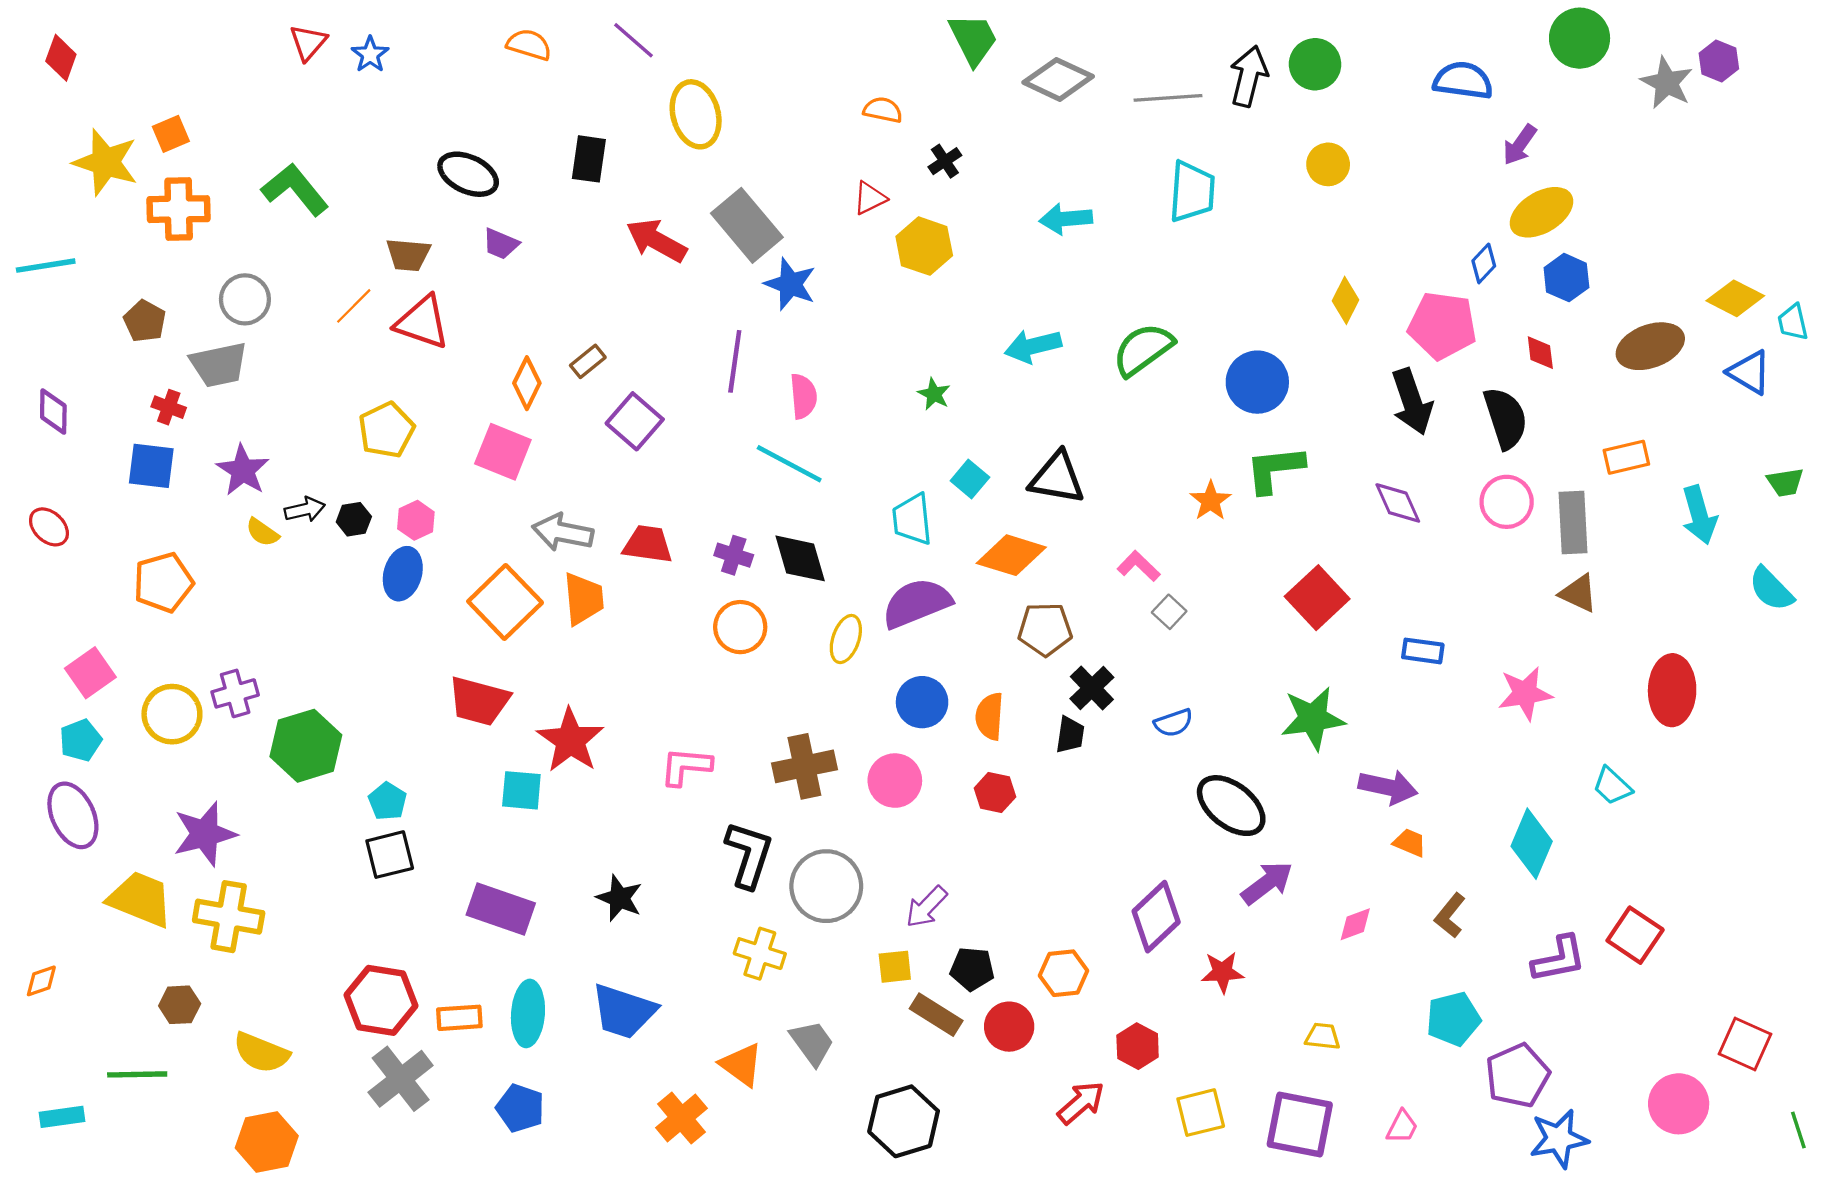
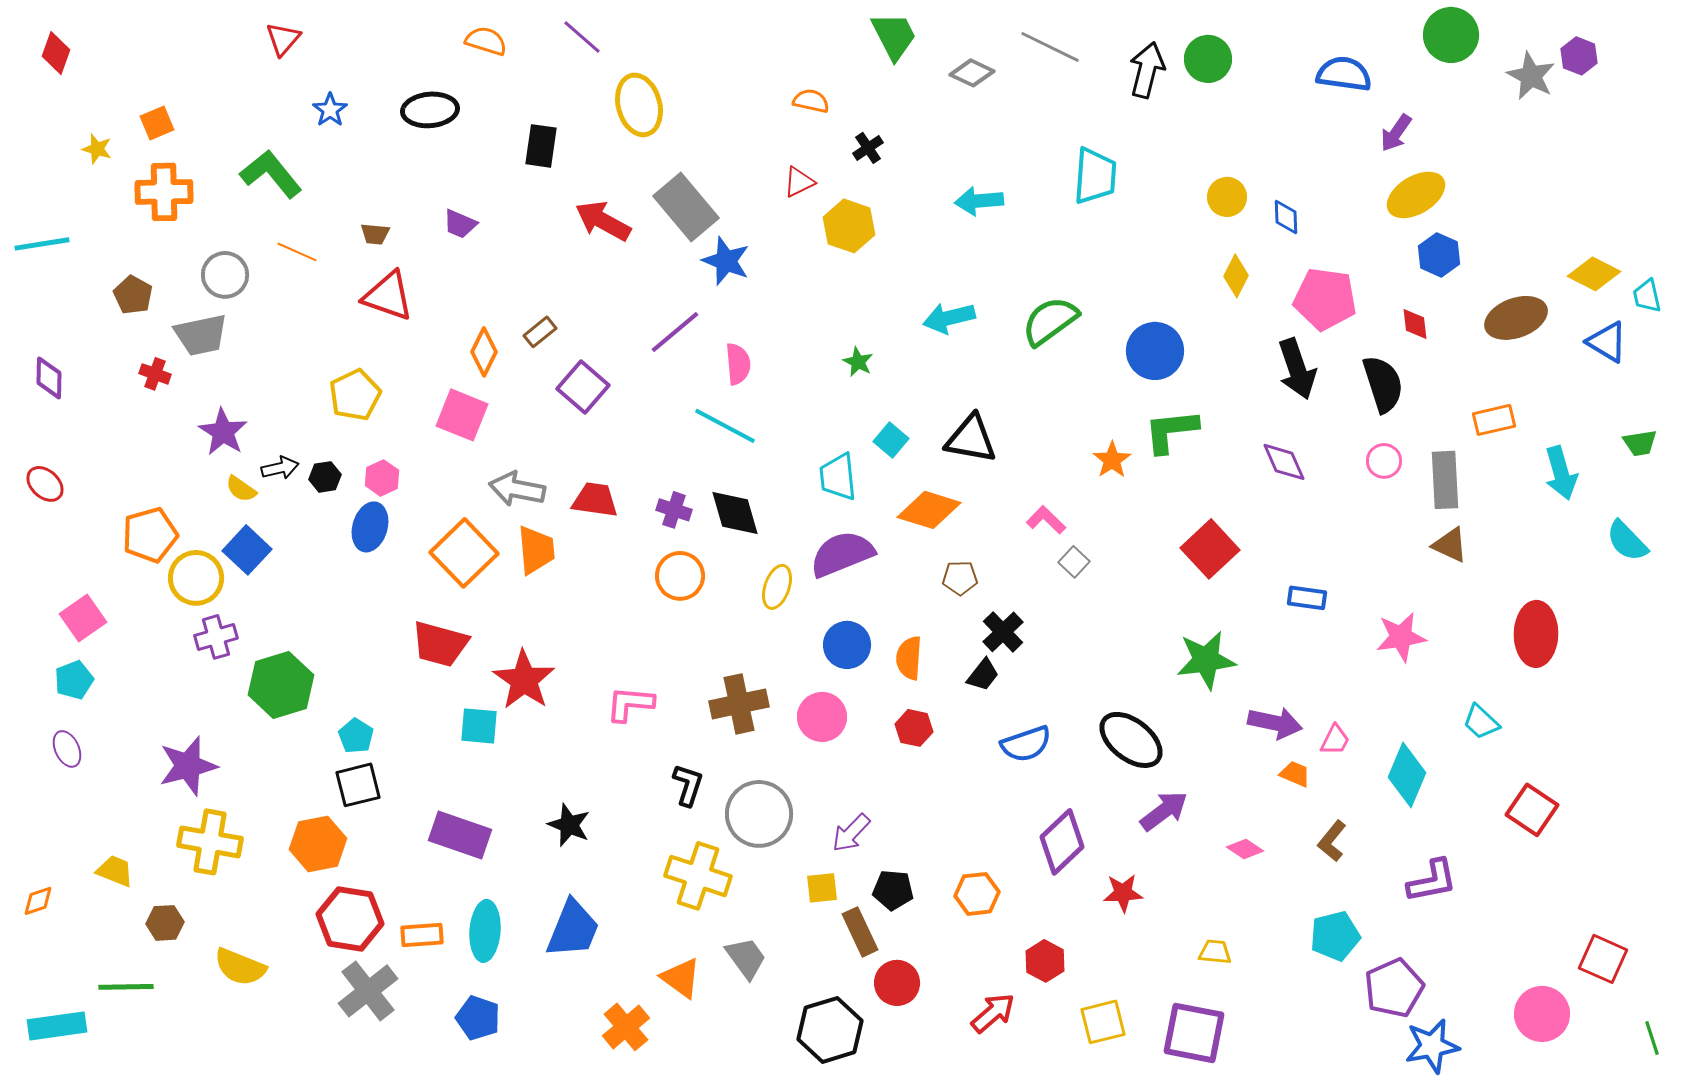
blue star: (370, 54) -> (330, 110), moved
gray diamond: (1058, 79) -> (972, 73), size x0.7
gray line: (1168, 98) -> (1050, 47), moved, turned 30
yellow star: (106, 162) -> (97, 149), size x0.5
yellow circle: (1328, 164) -> (1227, 197), moved
black ellipse: (468, 174) -> (430, 110), moved, turned -30
brown trapezoid: (408, 255) -> (375, 234), size x0.7
blue diamond: (1484, 263) -> (1286, 217), moved, turned -45
orange line: (354, 306) -> (297, 252), moved, turned 69
purple line: (735, 361) -> (675, 332), turned 42
blue square: (151, 466) -> (247, 550), moved, turned 36
pink circle: (1507, 502) -> (1384, 461), size x0.7
brown pentagon: (1045, 629) -> (960, 578), size x0.7
yellow circle: (172, 714) -> (196, 578), moved
blue semicircle: (1173, 723) -> (1026, 744), moved, size x1.4
black trapezoid: (1070, 735) -> (983, 675), turned 30
purple ellipse: (73, 815) -> (67, 749), size x0.6
black L-shape: (749, 855) -> (688, 785), size x0.7
yellow trapezoid: (140, 899) -> (115, 871), moved, size x0.6
pink diamond: (1355, 924) -> (1245, 849), turned 54
red square: (1635, 935) -> (1532, 810), moved
yellow cross: (760, 954) -> (698, 876), size x1.4
blue trapezoid: (624, 1011) -> (573, 929), turned -86
brown rectangle: (936, 1015) -> (860, 932), turned 33
red circle: (1009, 1027) -> (897, 983), moved
cyan rectangle: (62, 1117) -> (57, 1026), size x1.4
pink trapezoid: (1402, 1127) -> (1335, 740), moved
orange hexagon: (267, 1142) -> (318, 844), moved

